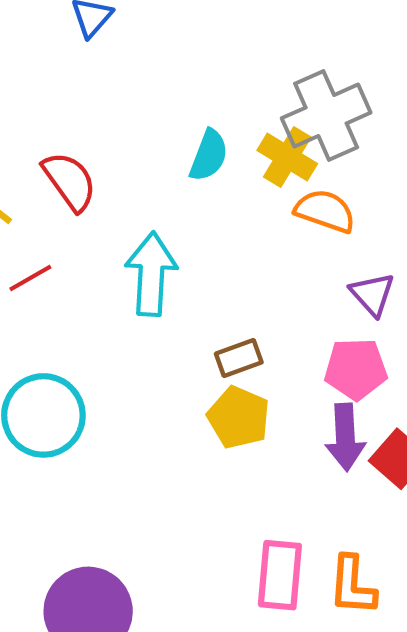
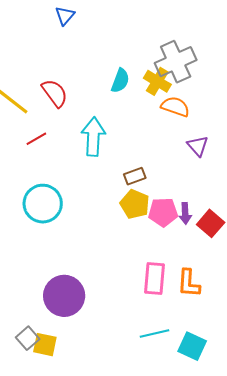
pink pentagon: (356, 369) -> (163, 212), moved
purple arrow: (345, 437) -> (185, 213), size x0.7

